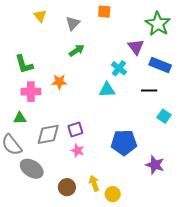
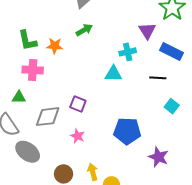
cyan cross: (119, 68) -> (128, 52), turned 35
orange star: (59, 82) -> (55, 46), moved
purple square: (75, 129) -> (78, 104), moved, turned 35

